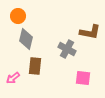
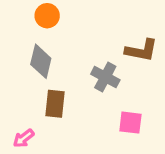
orange circle: (18, 16) -> (47, 16), moved
pink arrow: (13, 78) -> (24, 138), moved

